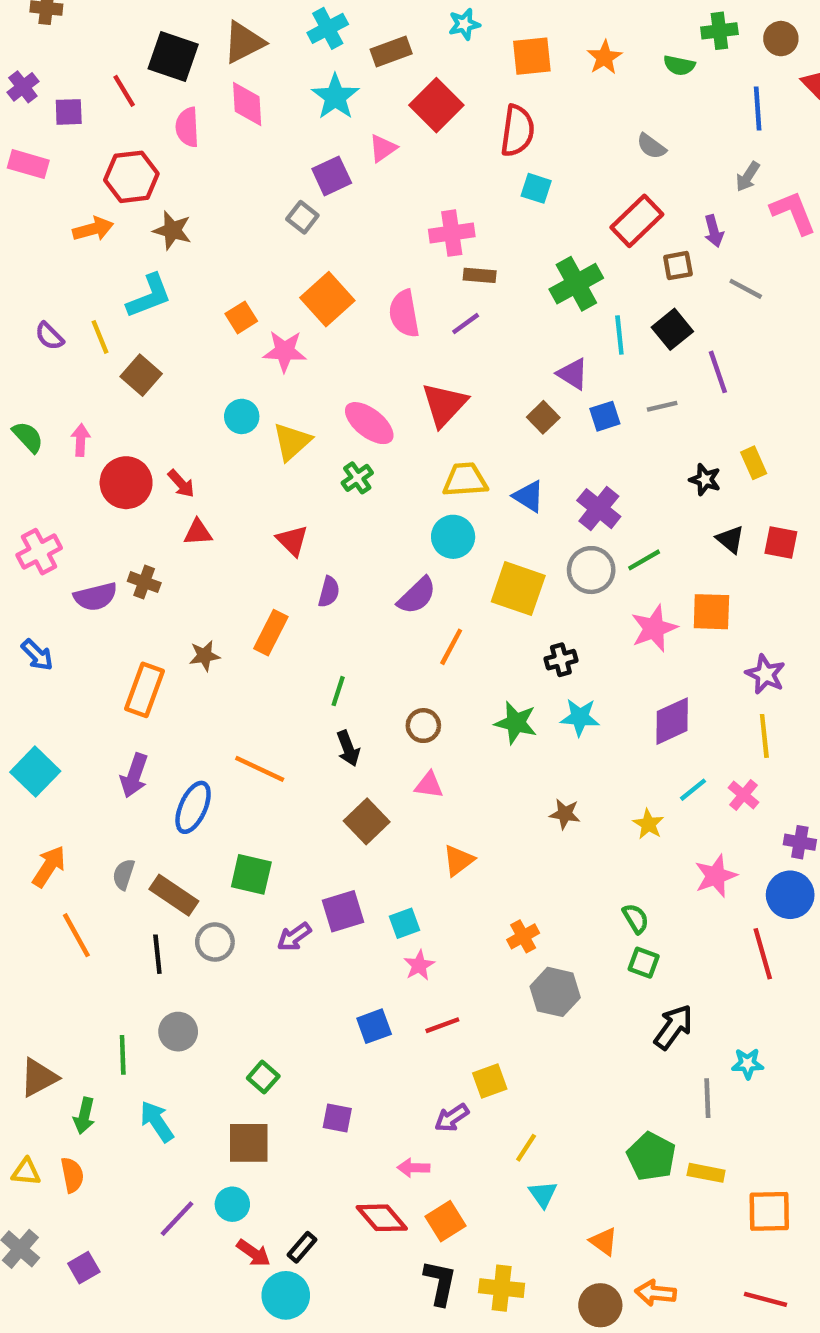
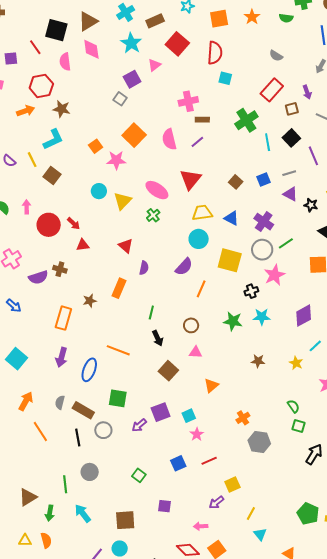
purple triangle: (573, 374) -> (290, 194), moved
pink star: (654, 628) -> (275, 275), moved
green square: (263, 1077) -> (139, 475), moved

